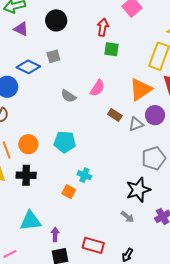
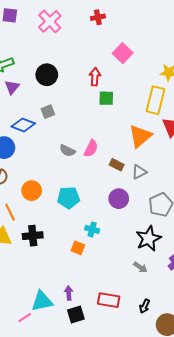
purple triangle: (21, 29) -> (12, 87), turned 49
pink semicircle: (97, 88) -> (91, 148), moved
purple circle: (155, 115) -> (119, 199), moved
orange circle: (28, 144) -> (32, 191), moved
cyan triangle: (30, 221) -> (42, 301), moved

